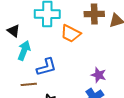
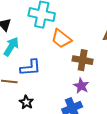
brown cross: (94, 14) -> (83, 60), moved

